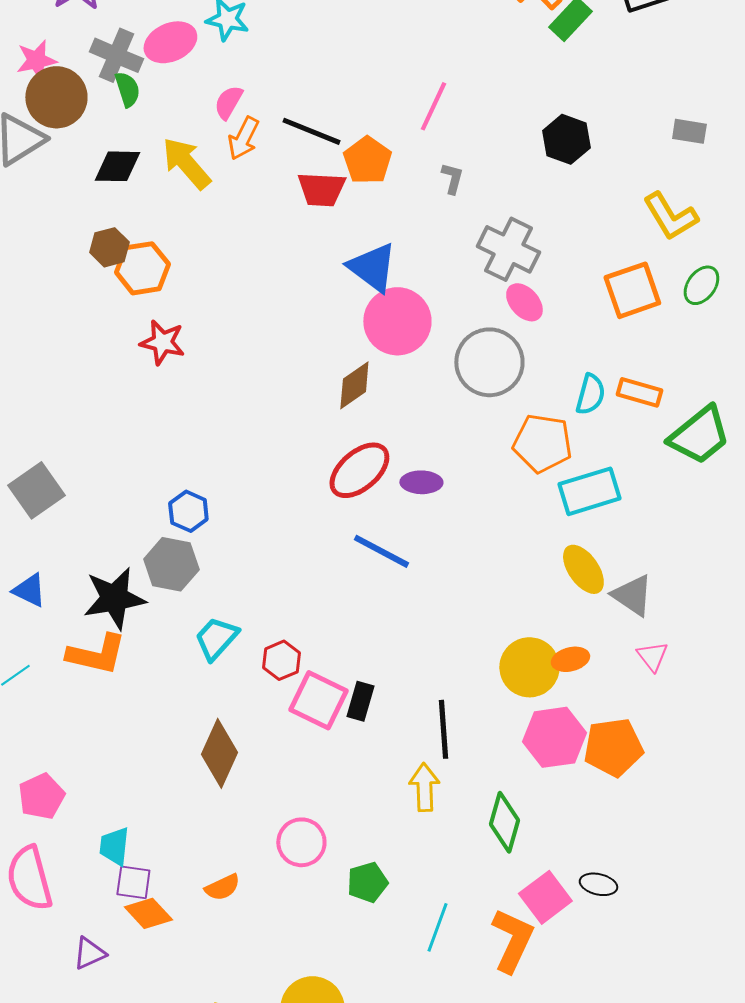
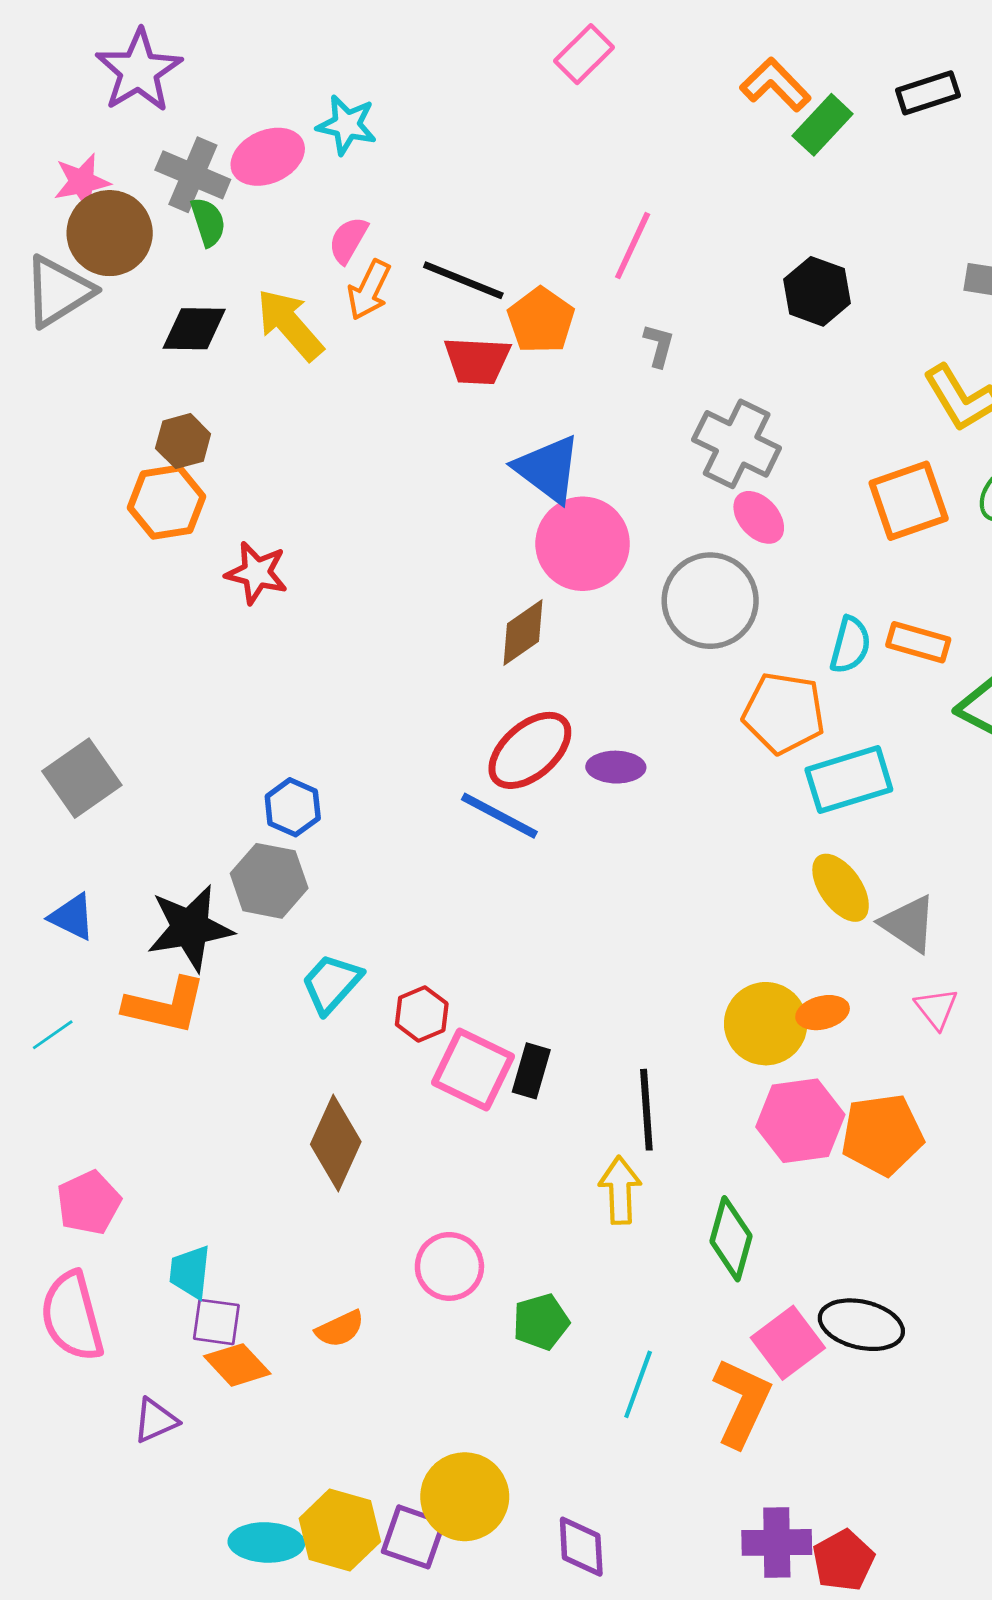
orange hexagon: (142, 268) -> (166, 502), moved
blue line: (381, 551) -> (499, 816), moved
black ellipse: (598, 884) -> (861, 1325), size x1.6

